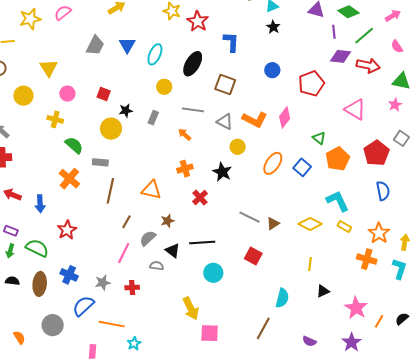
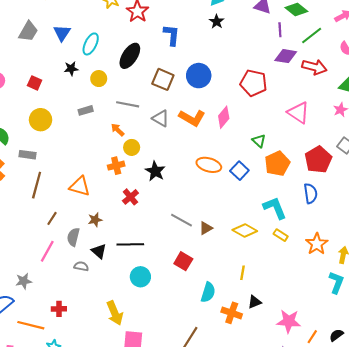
blue circle: (272, 70) -> (199, 76), moved, size x1.5
red pentagon: (311, 83) -> (254, 83), turned 30
black star: (126, 110) -> (71, 69), moved
gray rectangle: (153, 118) -> (86, 110), turned 48
yellow circle: (238, 147) -> (132, 147), moved
orange ellipse: (273, 163) -> (209, 165), turned 70
blue semicircle: (383, 191) -> (310, 193), moved
gray semicircle: (148, 238) -> (73, 237), turned -36
orange cross: (367, 259) -> (232, 313), moved
red cross: (132, 287) -> (59, 309), moved
cyan semicircle: (282, 298) -> (208, 292), moved
pink star: (356, 308) -> (289, 321), turned -30

